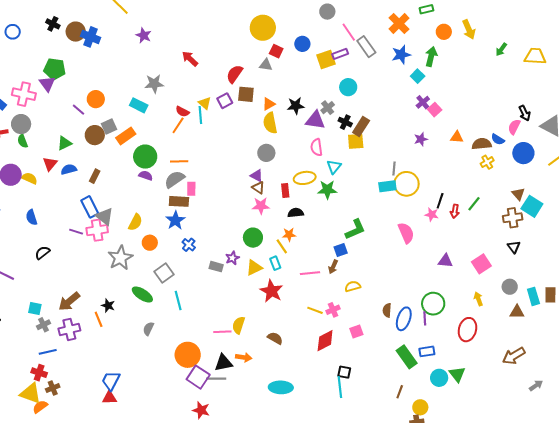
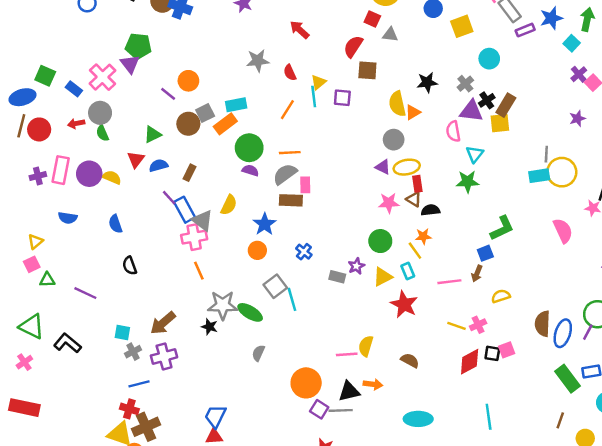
red square: (276, 51) -> (372, 19), moved
purple rectangle: (340, 54) -> (525, 30), moved
pink cross: (24, 94) -> (103, 77), turned 35
purple square: (225, 101) -> (342, 98), moved, turned 35
yellow triangle: (205, 103) -> (319, 82), turned 40
orange triangle: (269, 104) -> (413, 112), moved
cyan rectangle: (139, 105) -> (236, 105), moved, turned -36
red semicircle: (182, 112) -> (290, 73), moved, turned 40
purple triangle: (315, 120) -> (471, 111), moved
black cross: (345, 122) -> (487, 100), turned 32
yellow ellipse: (305, 178) -> (407, 167), moved
brown triangle: (258, 188) -> (414, 199), moved
blue star: (175, 220) -> (265, 224), moved
yellow semicircle: (135, 222) -> (229, 205), moved
purple line: (76, 232) -> (169, 198), moved, turned 32
black semicircle: (42, 253) -> (130, 266), turned -70
gray star: (120, 258) -> (223, 305), moved, turned 30
cyan line: (178, 300) -> (292, 299), moved
brown semicircle: (387, 310) -> (542, 324), size x1.5
purple line: (425, 318) -> (588, 332), turned 32
orange line: (99, 319) -> (199, 271), moved
black square: (344, 372) -> (492, 353), moved
purple square: (198, 377) -> (319, 409), size x0.7
brown cross: (53, 388) -> (146, 427), size x1.6

